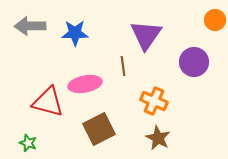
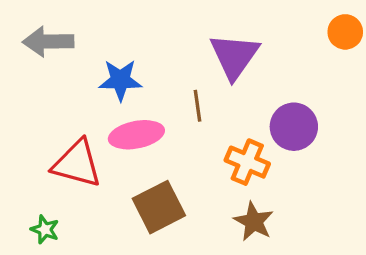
blue star: (75, 33) -> (120, 80), moved
purple circle: (194, 62) -> (294, 127), moved

